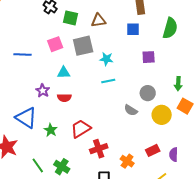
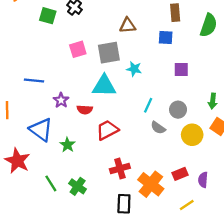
green square: (71, 18) -> (48, 16), moved
green semicircle: (170, 28) -> (209, 25), moved
blue line: (23, 54) -> (34, 80), moved
cyan triangle: (64, 73) -> (104, 86), moved, size x1.6
cyan line: (108, 81) -> (148, 105), moved, turned -56
red trapezoid: (81, 129) -> (107, 130), moved
orange cross: (127, 161) -> (151, 184), size x1.6

